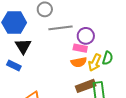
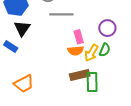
purple circle: (86, 36) -> (107, 28), moved
pink rectangle: (80, 48) -> (79, 37), turned 56

